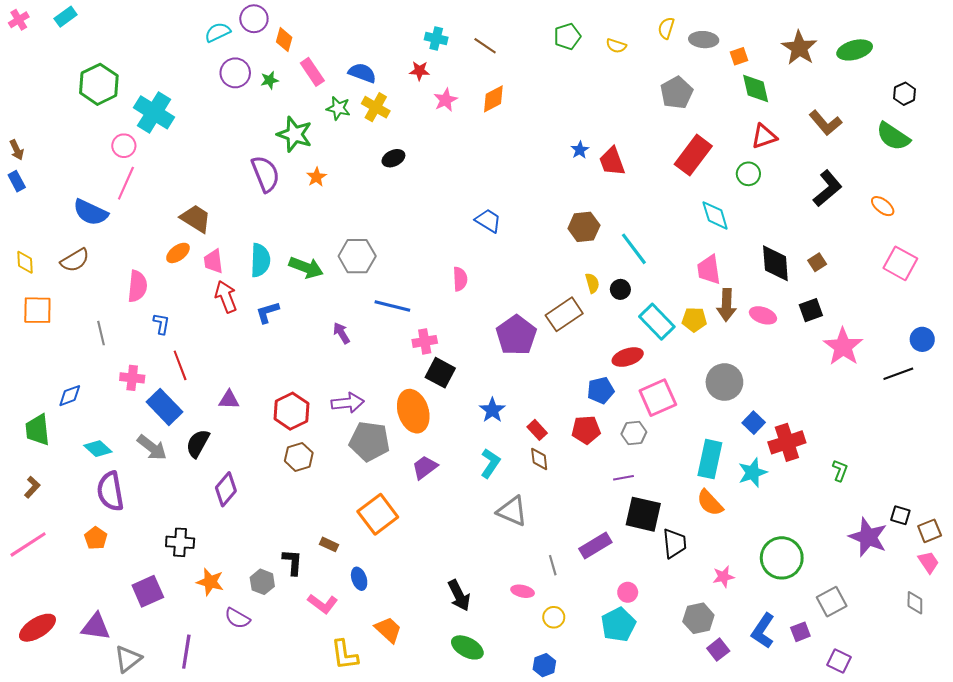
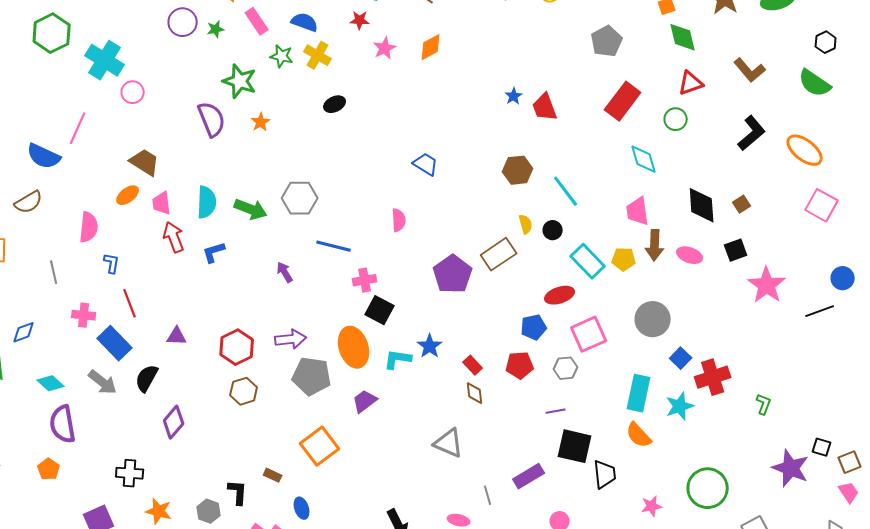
pink circle: (124, 146) -> (133, 92), moved
orange ellipse: (883, 206) -> (805, 150), size x1.6
cyan L-shape: (490, 463) -> (398, 359), moved, turned -116

